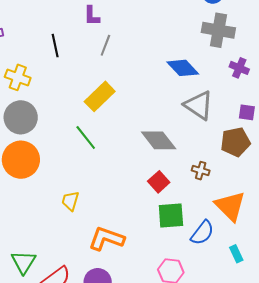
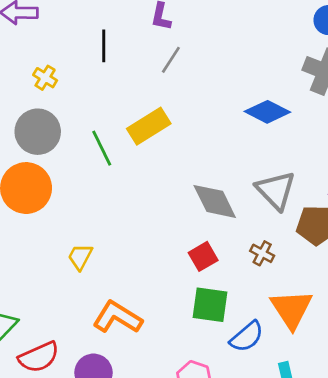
blue diamond: (183, 68) -> (267, 112), turned -32
yellow cross: (18, 77) -> (45, 78), size x0.7
gray triangle: (199, 105) -> (276, 190), moved
green line: (86, 137) -> (102, 148), moved

